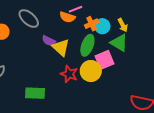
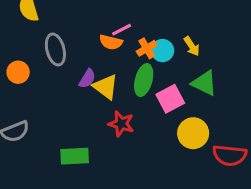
gray ellipse: (29, 19) -> (55, 49), turned 40
purple semicircle: (49, 41) -> (87, 79), turned -80
green triangle: (119, 43) -> (204, 83), moved
yellow circle: (91, 71) -> (193, 133), moved

